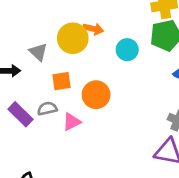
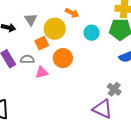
yellow circle: (73, 38) -> (55, 29), moved
orange square: (62, 81) -> (42, 43), turned -32

